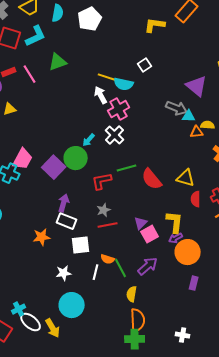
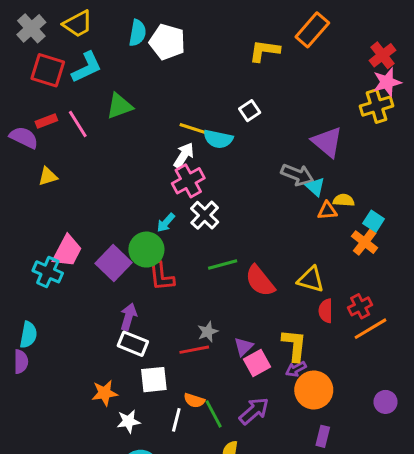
cyan semicircle: (58, 13) -> (137, 33), moved
white pentagon: (90, 19) -> (167, 42), turned -30
white arrow: (101, 95) -> (184, 155), turned 60
pink cross: (119, 109) -> (188, 181), moved
cyan triangle: (189, 116) -> (315, 187), turned 40
red L-shape: (102, 181) -> (161, 276), moved, turned -85
gray star: (104, 210) -> (208, 332), moved
orange star: (42, 237) -> (105, 393), moved

